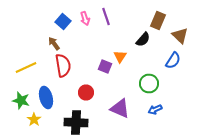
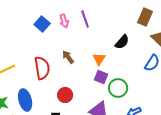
brown rectangle: (158, 20) -> (145, 17), moved
brown arrow: (54, 44) -> (68, 57), moved
purple square: (105, 66) -> (101, 77), moved
green circle: (149, 84) -> (118, 88), moved

